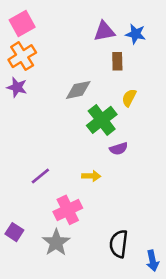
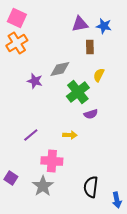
pink square: (22, 23) -> (17, 18), turned -36
purple star: (17, 87) -> (35, 81), moved
pink cross: (68, 210) -> (52, 161), turned 30

